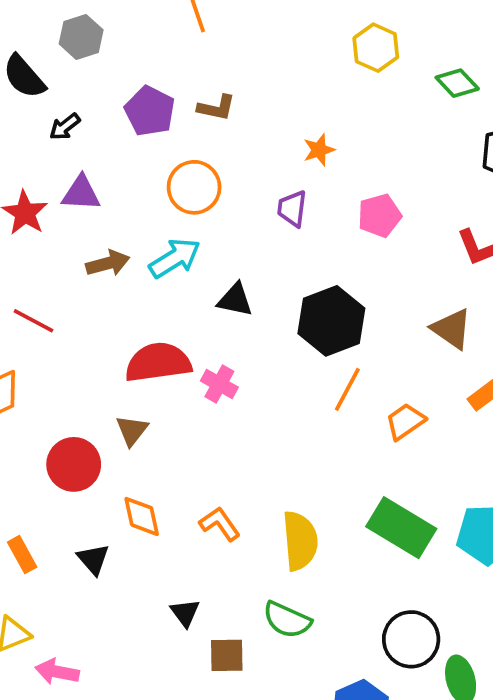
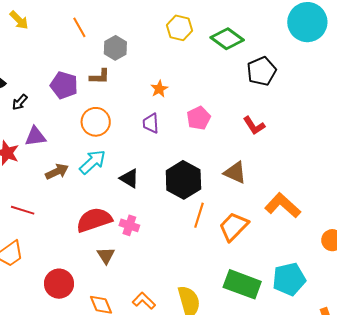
gray hexagon: (81, 37) -> (115, 48), moved
green diamond: (457, 83) -> (227, 39), size x1.4
black triangle: (235, 300) -> (129, 178), turned 30
brown triangle: (452, 329) -> (235, 173), moved
orange trapezoid: (405, 422) -> (234, 227), size x1.4
brown triangle: (132, 430) -> (106, 255), moved

